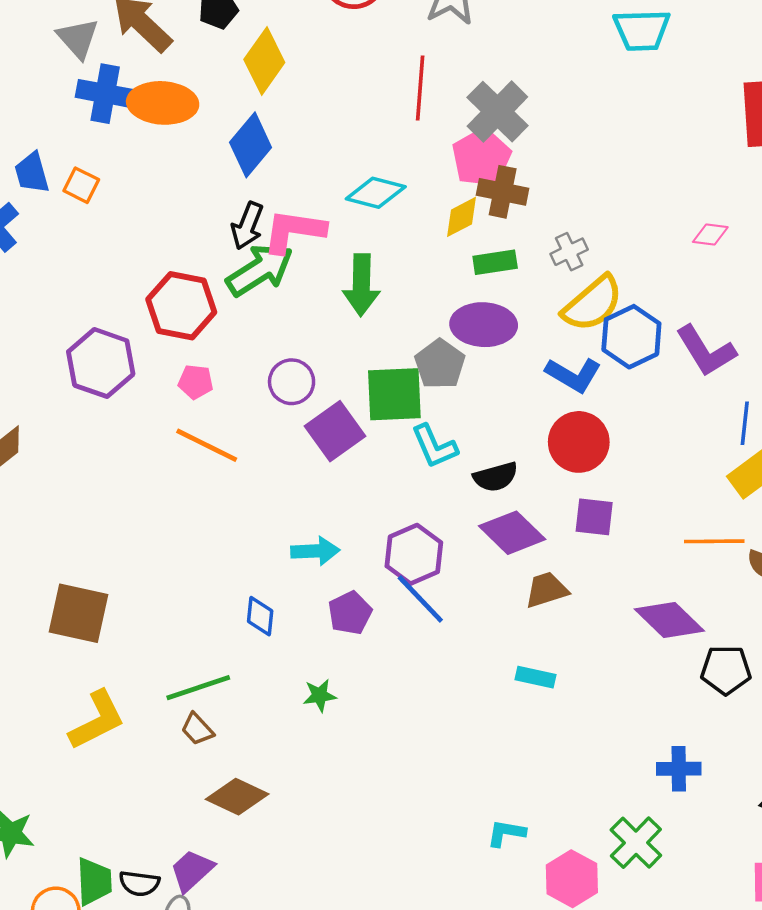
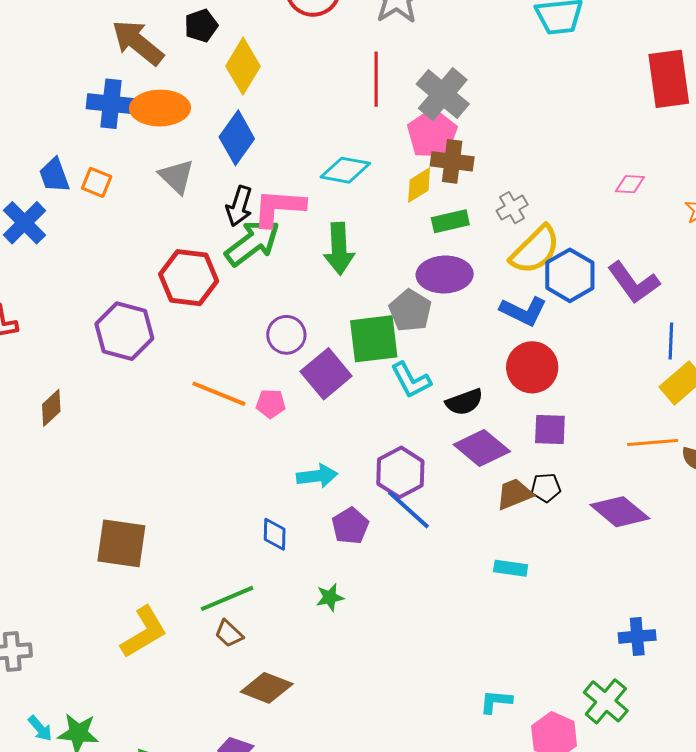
gray triangle: (78, 38) -> (177, 176), moved
pink pentagon: (196, 382) -> (271, 404), moved
black pentagon: (726, 670) -> (546, 488), moved, size x0.7

